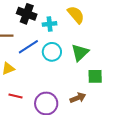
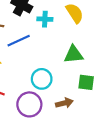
cyan circle: (52, 52) -> (42, 79), moved
green triangle: (80, 52) -> (74, 54), turned 30

